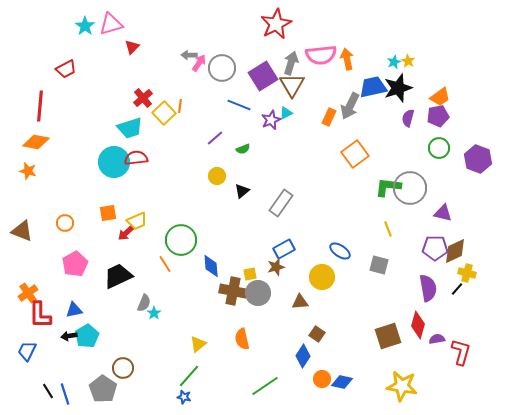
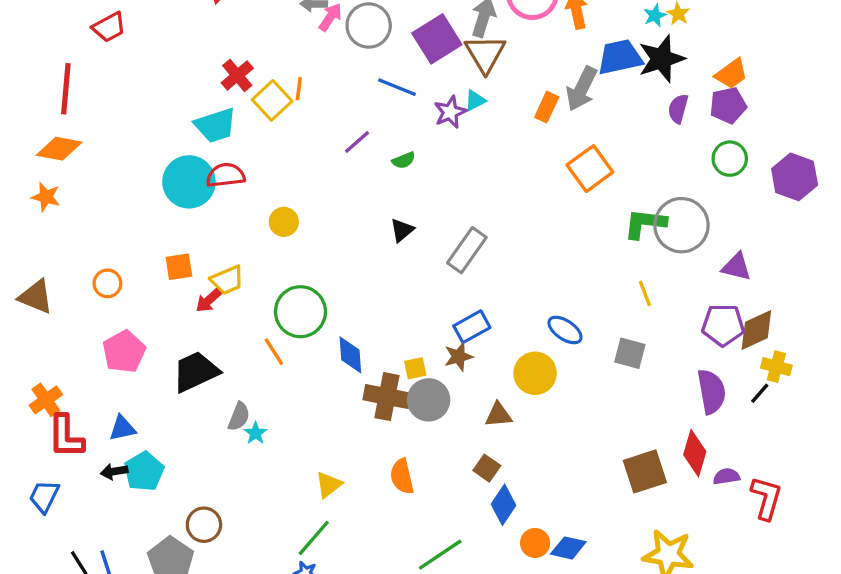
yellow circle: (217, 176) -> (284, 222), moved
brown square: (317, 334) -> (487, 468), moved

